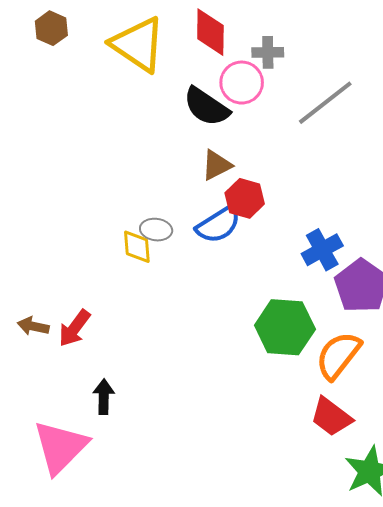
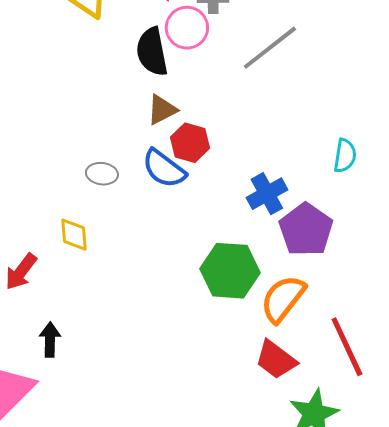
black semicircle: (206, 107) -> (152, 52), turned 45
blue semicircle: (218, 225) -> (164, 169), turned 69
yellow diamond: (137, 247) -> (74, 235), moved

